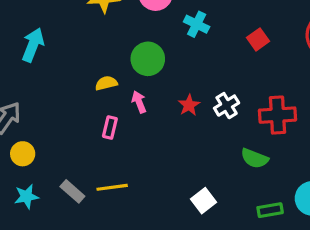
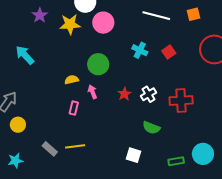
cyan cross: (197, 24) -> (140, 50), moved
cyan arrow: (33, 45) -> (25, 55), turned -65
green semicircle: (255, 158) -> (151, 128), moved
cyan star: (26, 197) -> (15, 161), moved
white square: (203, 201) -> (134, 155), turned -35

